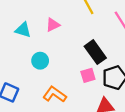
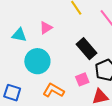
cyan circle: (40, 61) -> (37, 61), size x1.6
pink square: (88, 75) -> (82, 79), moved

